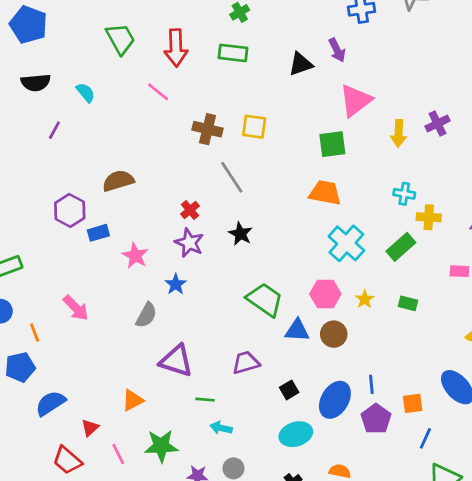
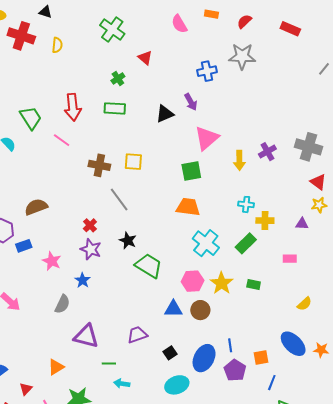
green trapezoid: (120, 39) -> (31, 118), moved
yellow star: (365, 299) -> (222, 283), size x1.6
green trapezoid: (265, 300) -> (149, 266), moved

